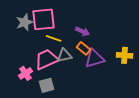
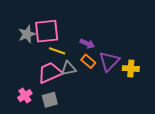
purple triangle: (94, 58) -> (109, 61), moved, turned -30
pink cross: (26, 73) -> (25, 96), moved

